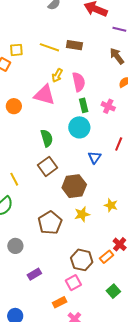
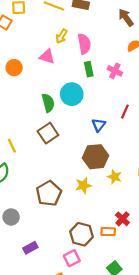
pink triangle: (44, 95) -> (47, 57), size x0.7
cyan circle: (79, 127) -> (72, 94), moved
brown hexagon: (74, 186) -> (96, 157), moved
orange rectangle: (107, 257) -> (108, 232), turned 40

